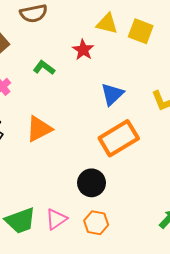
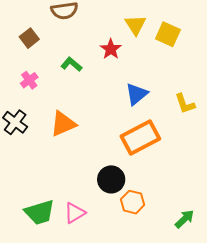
yellow triangle: (107, 24) -> (136, 25), turned 40
orange hexagon: (96, 223) -> (133, 202), moved

